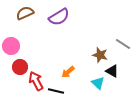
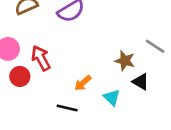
red arrow: (36, 81) -> (41, 58), moved
cyan triangle: (98, 83) -> (112, 97), moved

